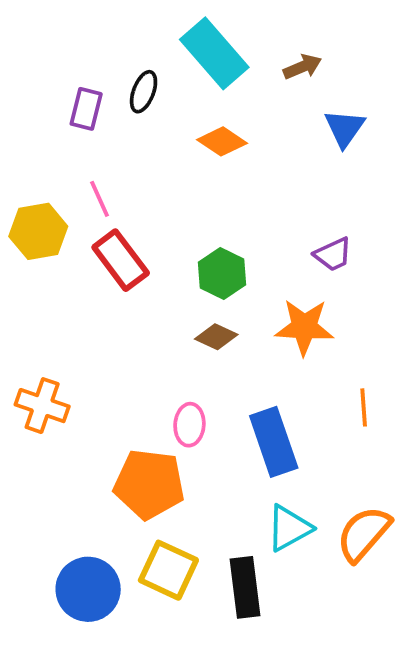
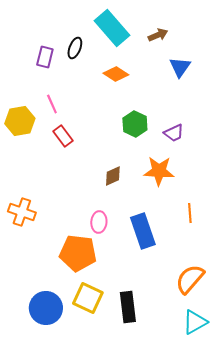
red rectangle: (121, 260) -> (63, 136), size x0.7
green hexagon: (222, 273) -> (135, 124), moved
brown diamond: (216, 337) -> (113, 176), turned -50
cyan triangle: (289, 528) -> (195, 322), moved

